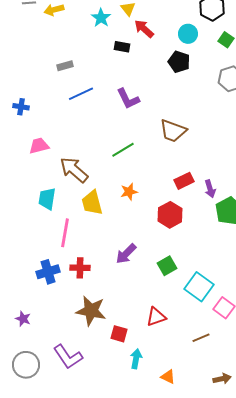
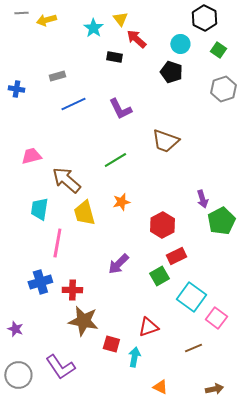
blue cross: (21, 107) -> (16, 89), moved
red rectangle: (184, 181) -> (176, 256), moved
red cross: (80, 268) -> (72, 290), moved
cyan arrow: (136, 359) -> (134, 357), moved

